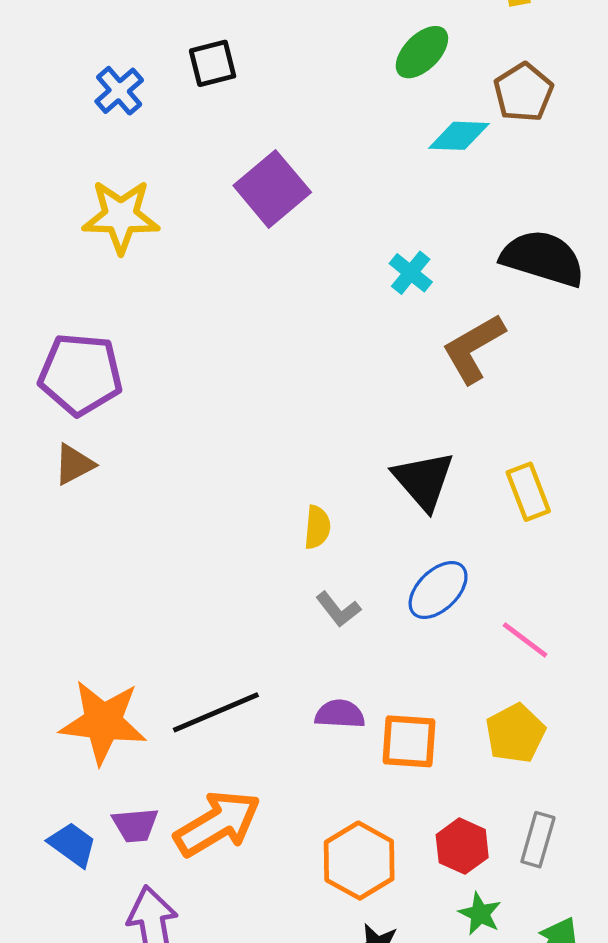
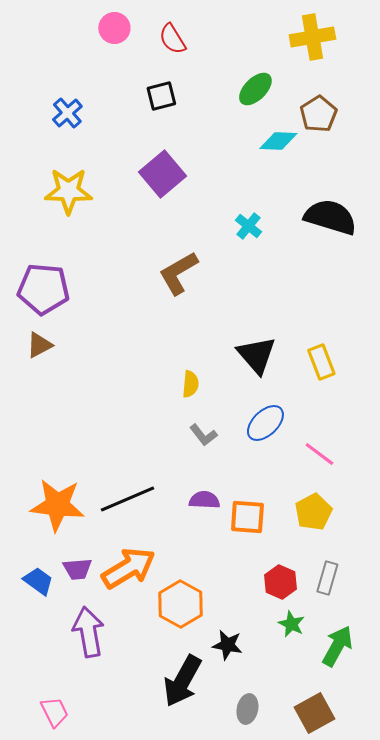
black square: (213, 63) -> (161, 96), moved
brown L-shape: (473, 348) -> (178, 273), moved
orange hexagon: (359, 861) -> (180, 604), moved

